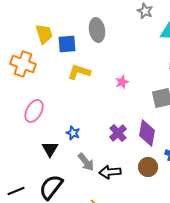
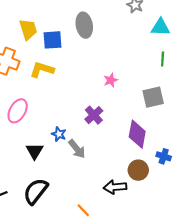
yellow L-shape: (79, 72) -> (42, 70), moved
purple cross: (118, 133) -> (94, 115), moved
gray arrow: (86, 162) -> (77, 149), moved
black arrow: (110, 172) -> (115, 187), moved

